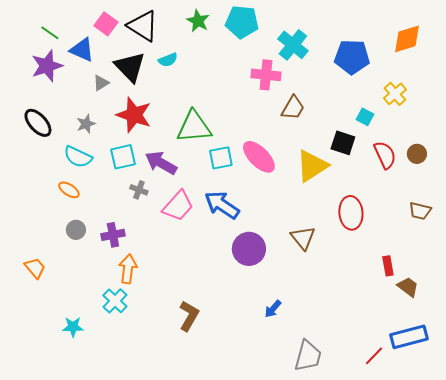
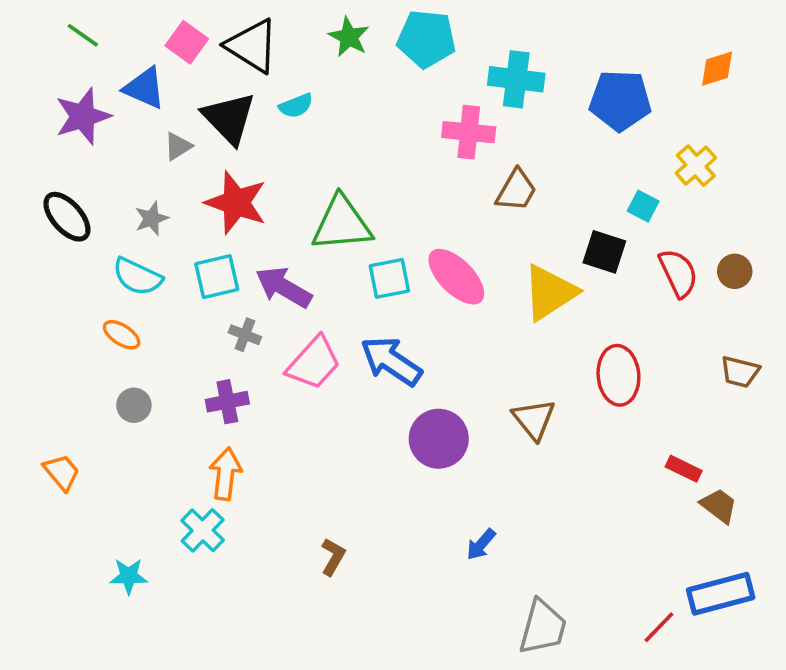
green line: (50, 33) -> (83, 35), moved
orange diamond: (407, 39) -> (717, 69), size x0.7
cyan cross: (293, 45) -> (516, 79), turned -32
purple cross: (113, 235) -> (227, 402), moved
red rectangle: (388, 266) -> (684, 469), turned -54
brown L-shape: (189, 316) -> (333, 557), size x0.7

